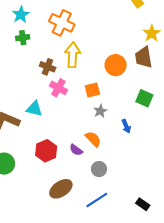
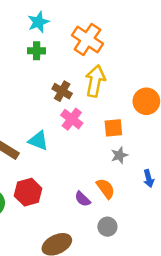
red hexagon: (46, 151) -> (28, 192), moved

